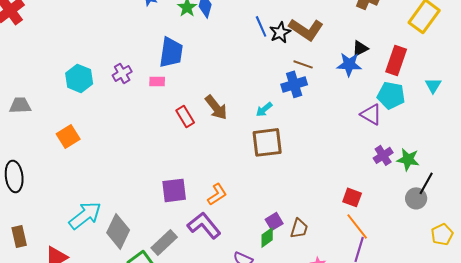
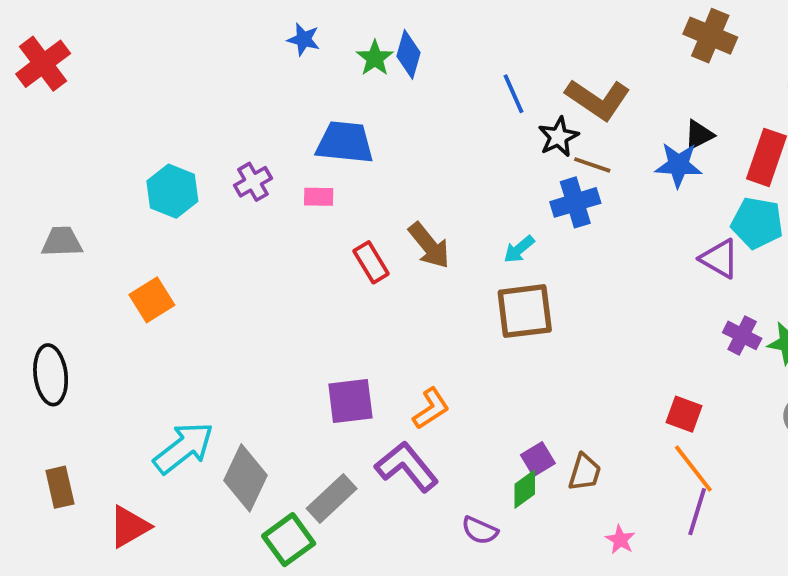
black star: (280, 32) -> (558, 137), moved
blue trapezoid: (171, 52) -> (345, 142), turned -92
purple cross: (383, 155) -> (742, 335), turned -30

